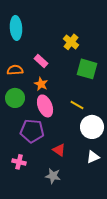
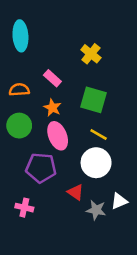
green square: (87, 69) -> (93, 100), moved
white circle: (92, 127) -> (96, 163), moved
gray star: (53, 176) -> (96, 210), moved

